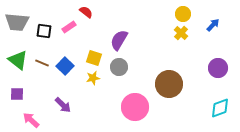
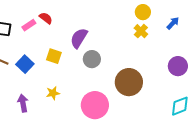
red semicircle: (86, 12) -> (46, 18), moved
gray circle: (119, 67) -> (92, 59), moved
yellow star: (93, 78) -> (53, 93), moved
purple arrow: (63, 105) -> (23, 103), turned -144

